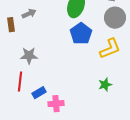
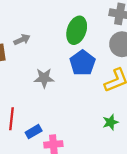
gray star: (29, 56) -> (44, 78), moved

